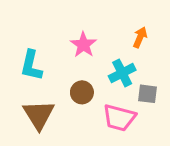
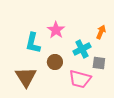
orange arrow: (140, 37) -> (101, 32), moved
cyan L-shape: (31, 66) -> (33, 43), moved

